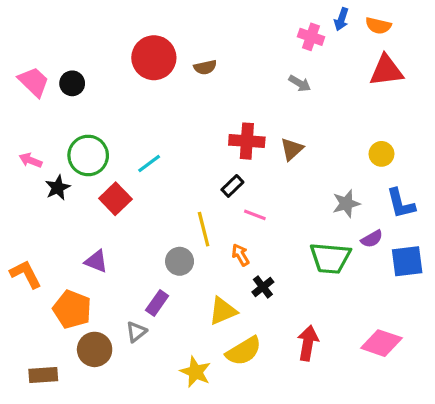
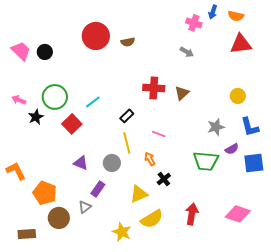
black rectangle: (232, 186) -> (127, 116), moved
purple triangle: (96, 261) -> (81, 163), moved

